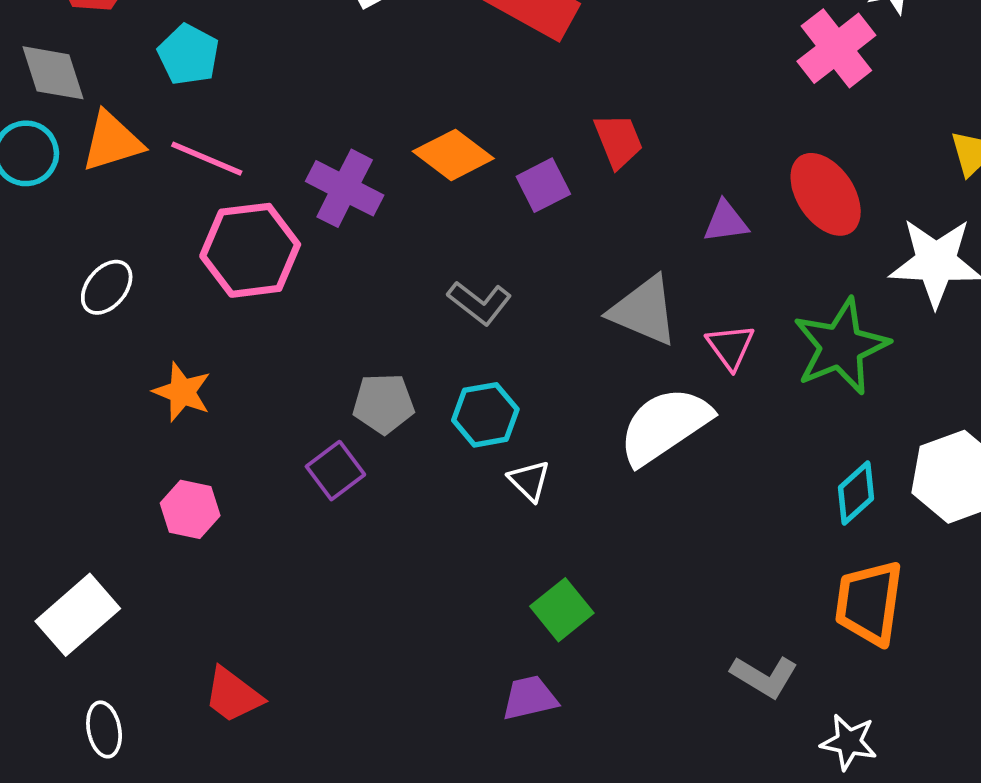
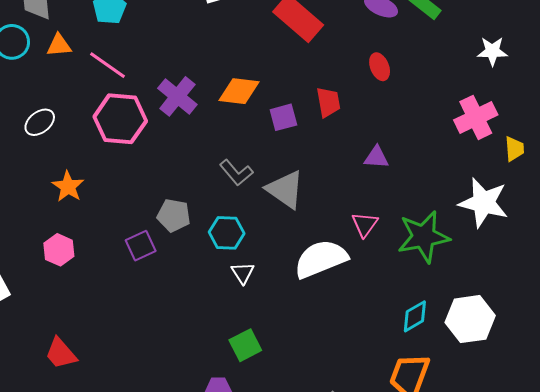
pink cross: (836, 48) -> (476, 117), moved
orange triangle: (112, 142) -> (59, 45), size x0.7
orange diamond: (453, 155) -> (239, 91), turned -42
red ellipse: (826, 194) -> (380, 67), moved, size x0.6
gray triangle: (644, 311) -> (285, 189), moved

